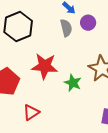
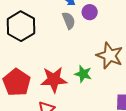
red star: (45, 66) -> (54, 80), moved

